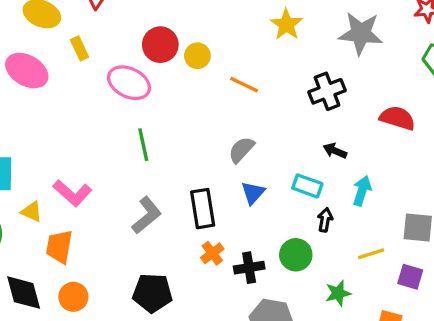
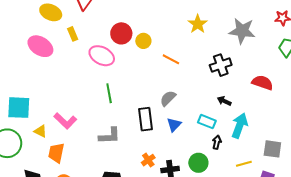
cyan arrow: (362, 191) -> (240, 126), size x1.4
black rectangle: (203, 209) -> (145, 119), moved
gray L-shape: (147, 215) -> (110, 136), turned 35

